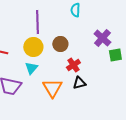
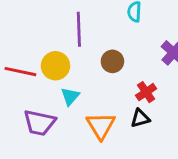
yellow circle: (33, 47) -> (55, 66), moved
red cross: (73, 65) -> (146, 92), moved

